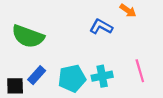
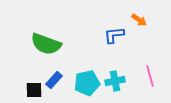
blue L-shape: (101, 27) -> (114, 35), turned -35

